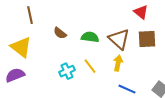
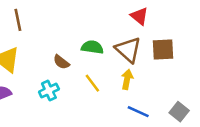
red triangle: (141, 12) -> (139, 16), moved
brown semicircle: (60, 33) -> (61, 62), moved
cyan cross: (67, 71) -> (49, 91), moved

